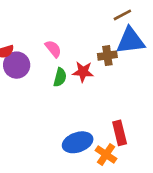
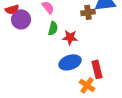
red star: (83, 72) -> (70, 37), moved
blue ellipse: (78, 142) -> (70, 62), moved

